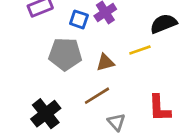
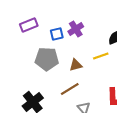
blue square: (79, 19) -> (57, 34), turned -32

